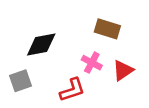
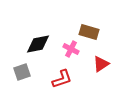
pink cross: (92, 63) -> (71, 49), moved

